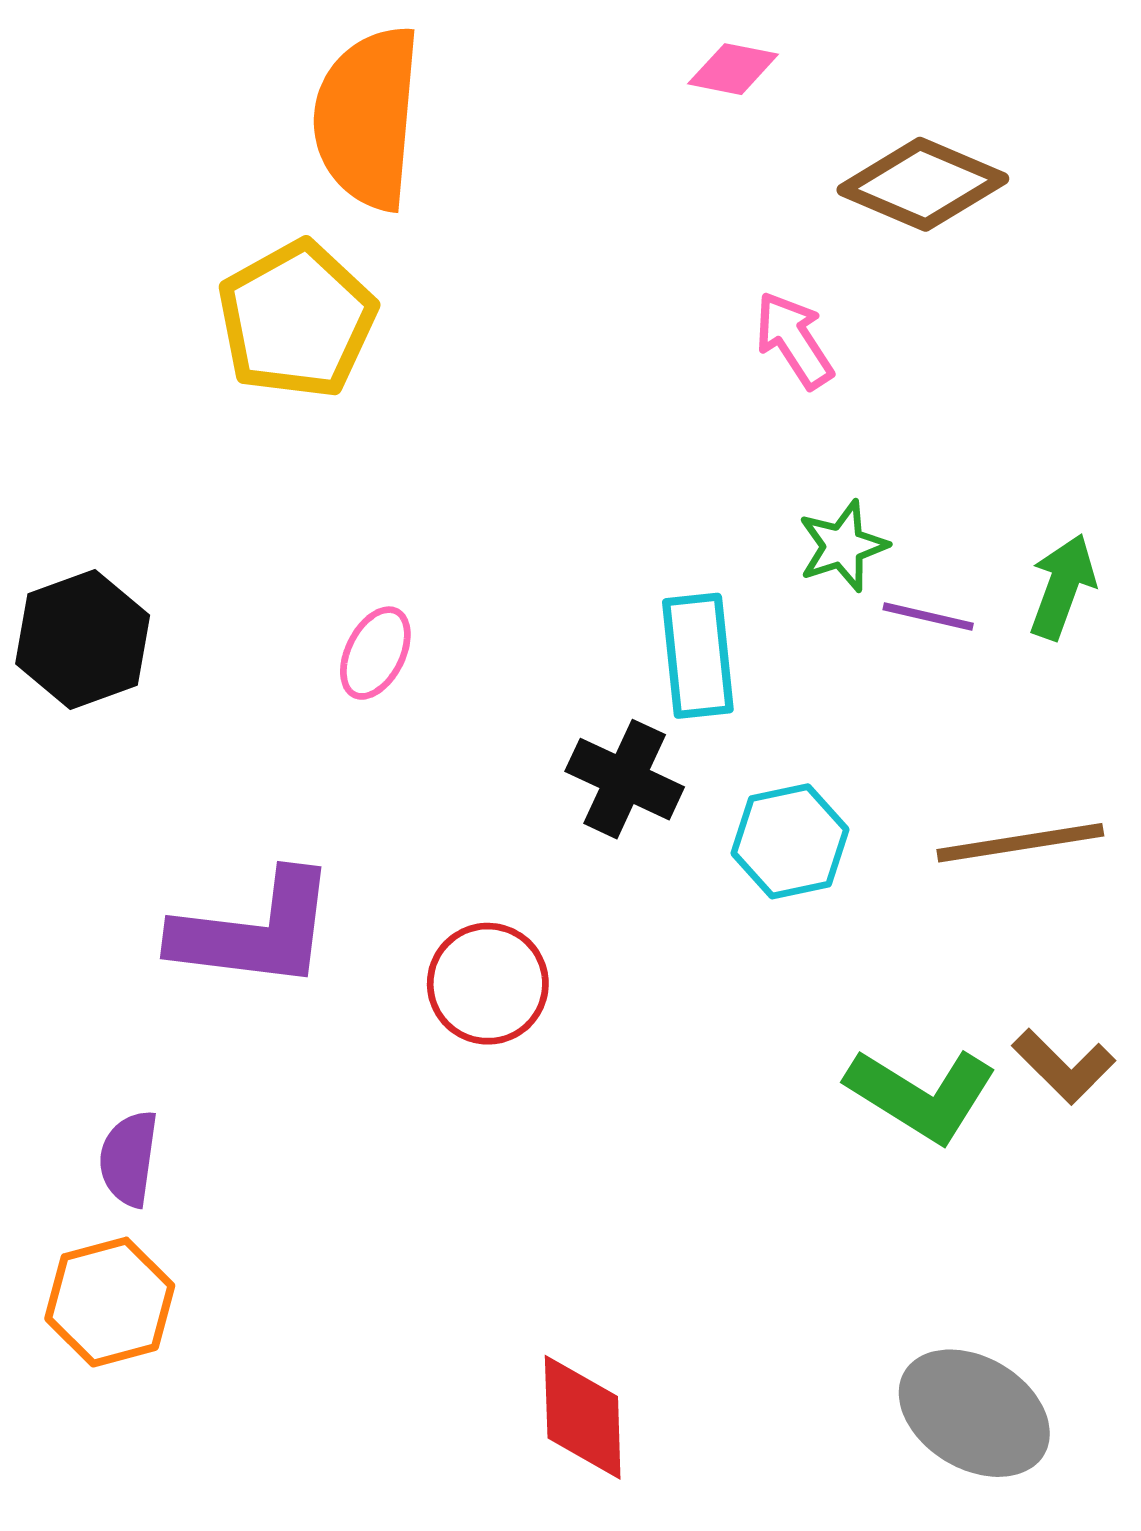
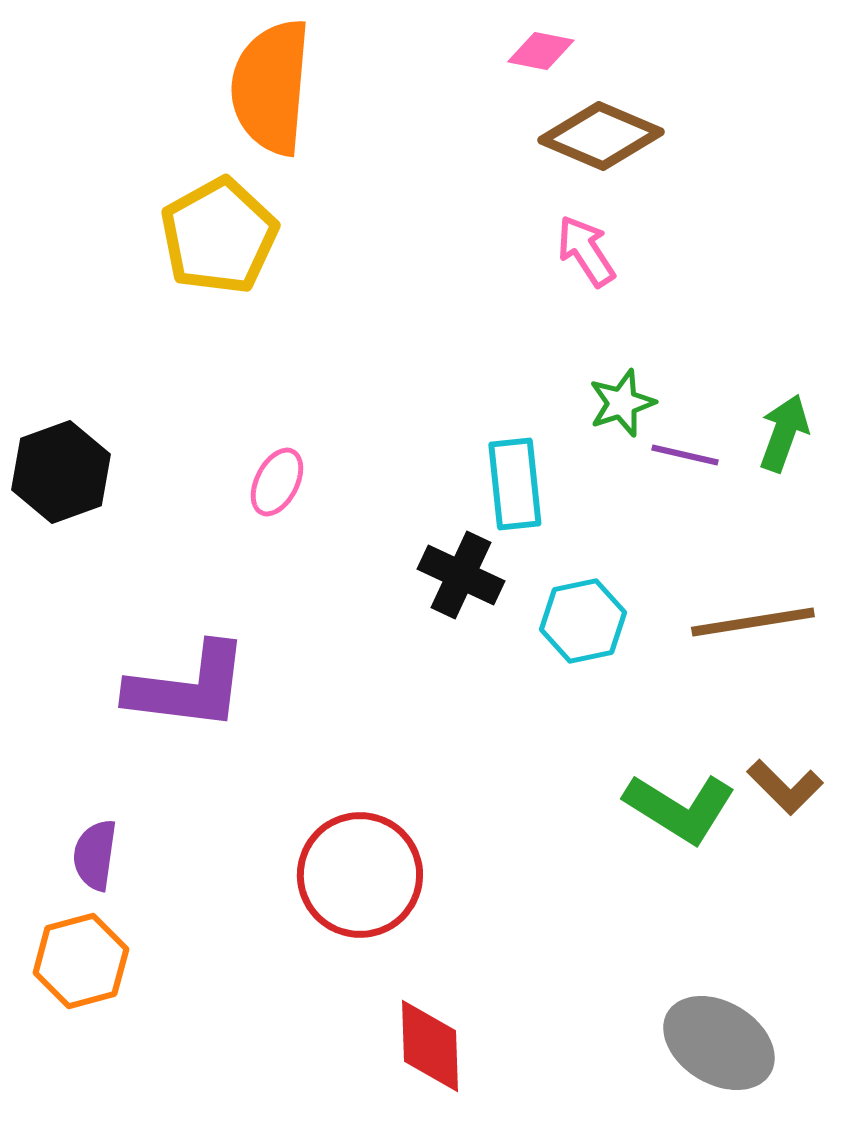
brown diamond: (923, 184) -> (601, 136), moved
red circle: (488, 984) -> (360, 875), moved, size x1.4

